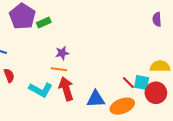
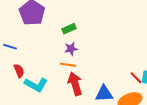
green rectangle: (44, 22) -> (69, 29), moved
cyan L-shape: (41, 90) -> (36, 85), moved

